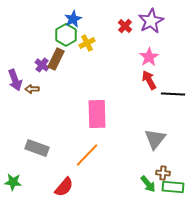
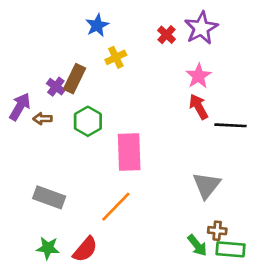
green hexagon: (66, 35) -> (88, 121), moved
purple arrow: (15, 80) -> (20, 107), turned -130
green star: (13, 182) -> (48, 248), moved

